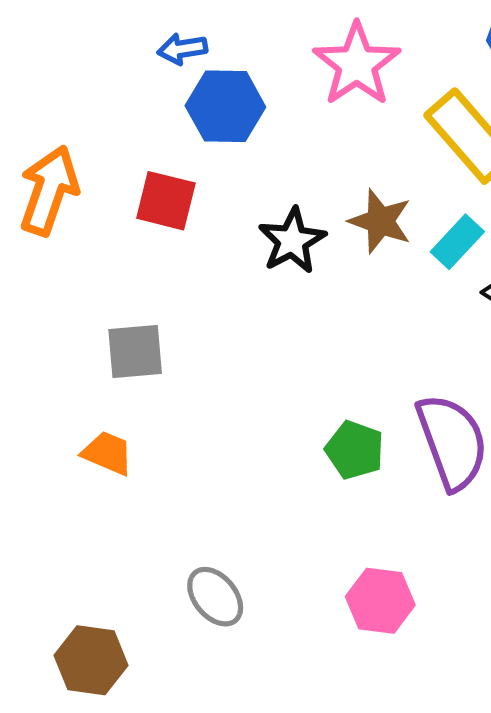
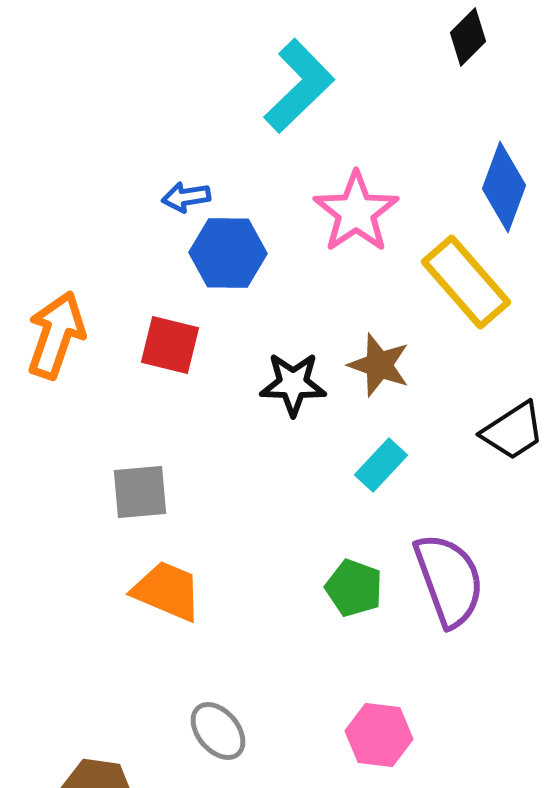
black star: (292, 241) -> (293, 384), turned 30
cyan rectangle: (457, 242) -> (381, 465), moved
orange trapezoid: (107, 453) -> (167, 591), moved, size x1.4

